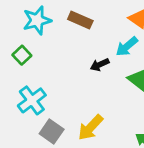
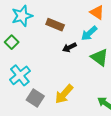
brown rectangle: (80, 20) -> (55, 25), moved

